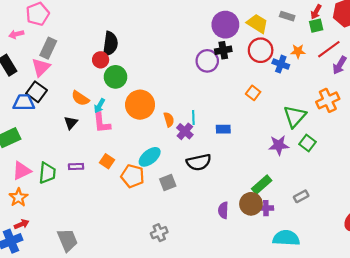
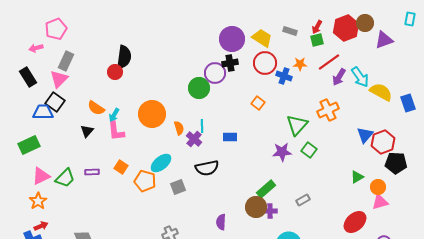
green circle: (115, 77) -> (199, 88), moved
green trapezoid: (47, 173) -> (65, 178), turned 40
purple semicircle: (223, 210) -> (221, 222), moved

